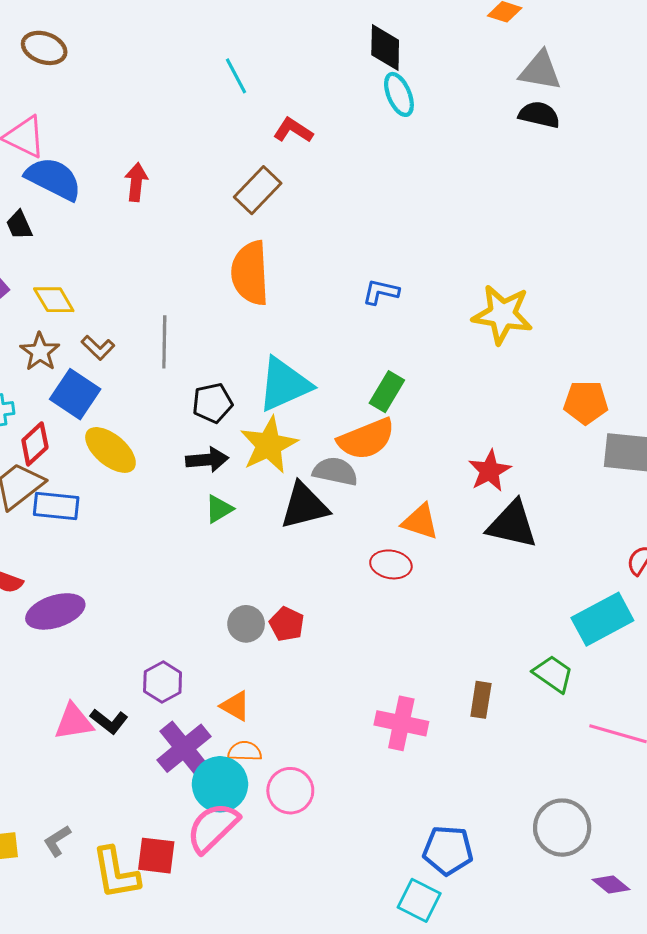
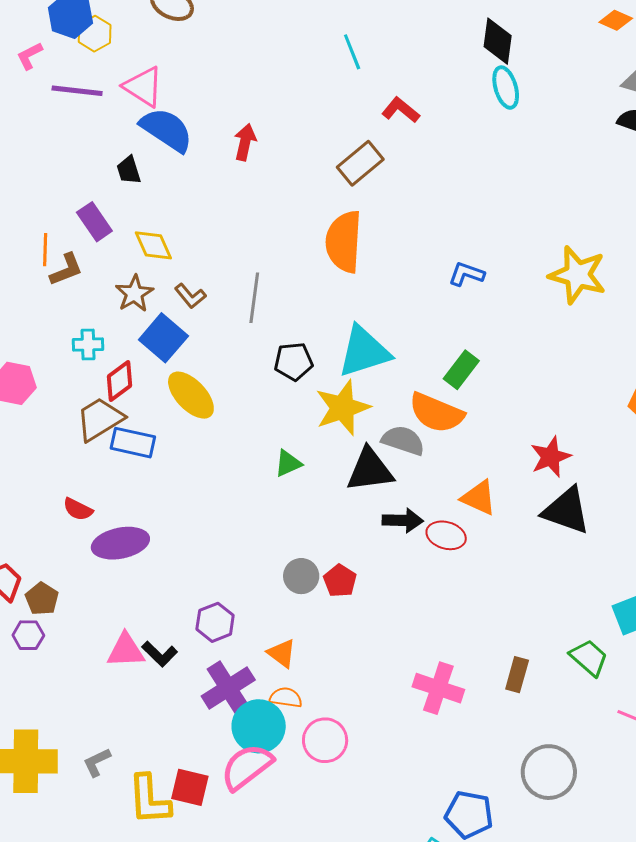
yellow star: (502, 314) -> (578, 275), moved
orange semicircle: (366, 439) -> (436, 413), turned 38
black arrow: (207, 460) -> (403, 520), moved
gray circle: (562, 828) -> (549, 772), moved

